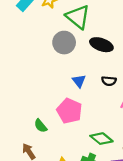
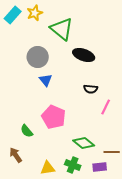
gray circle: (64, 43) -> (38, 57), moved
blue triangle: (79, 81) -> (46, 80), moved

